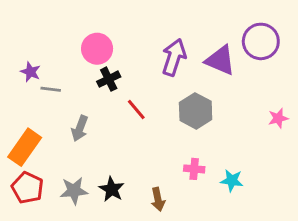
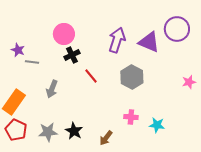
brown arrow: (158, 199) -> (106, 138), turned 49

